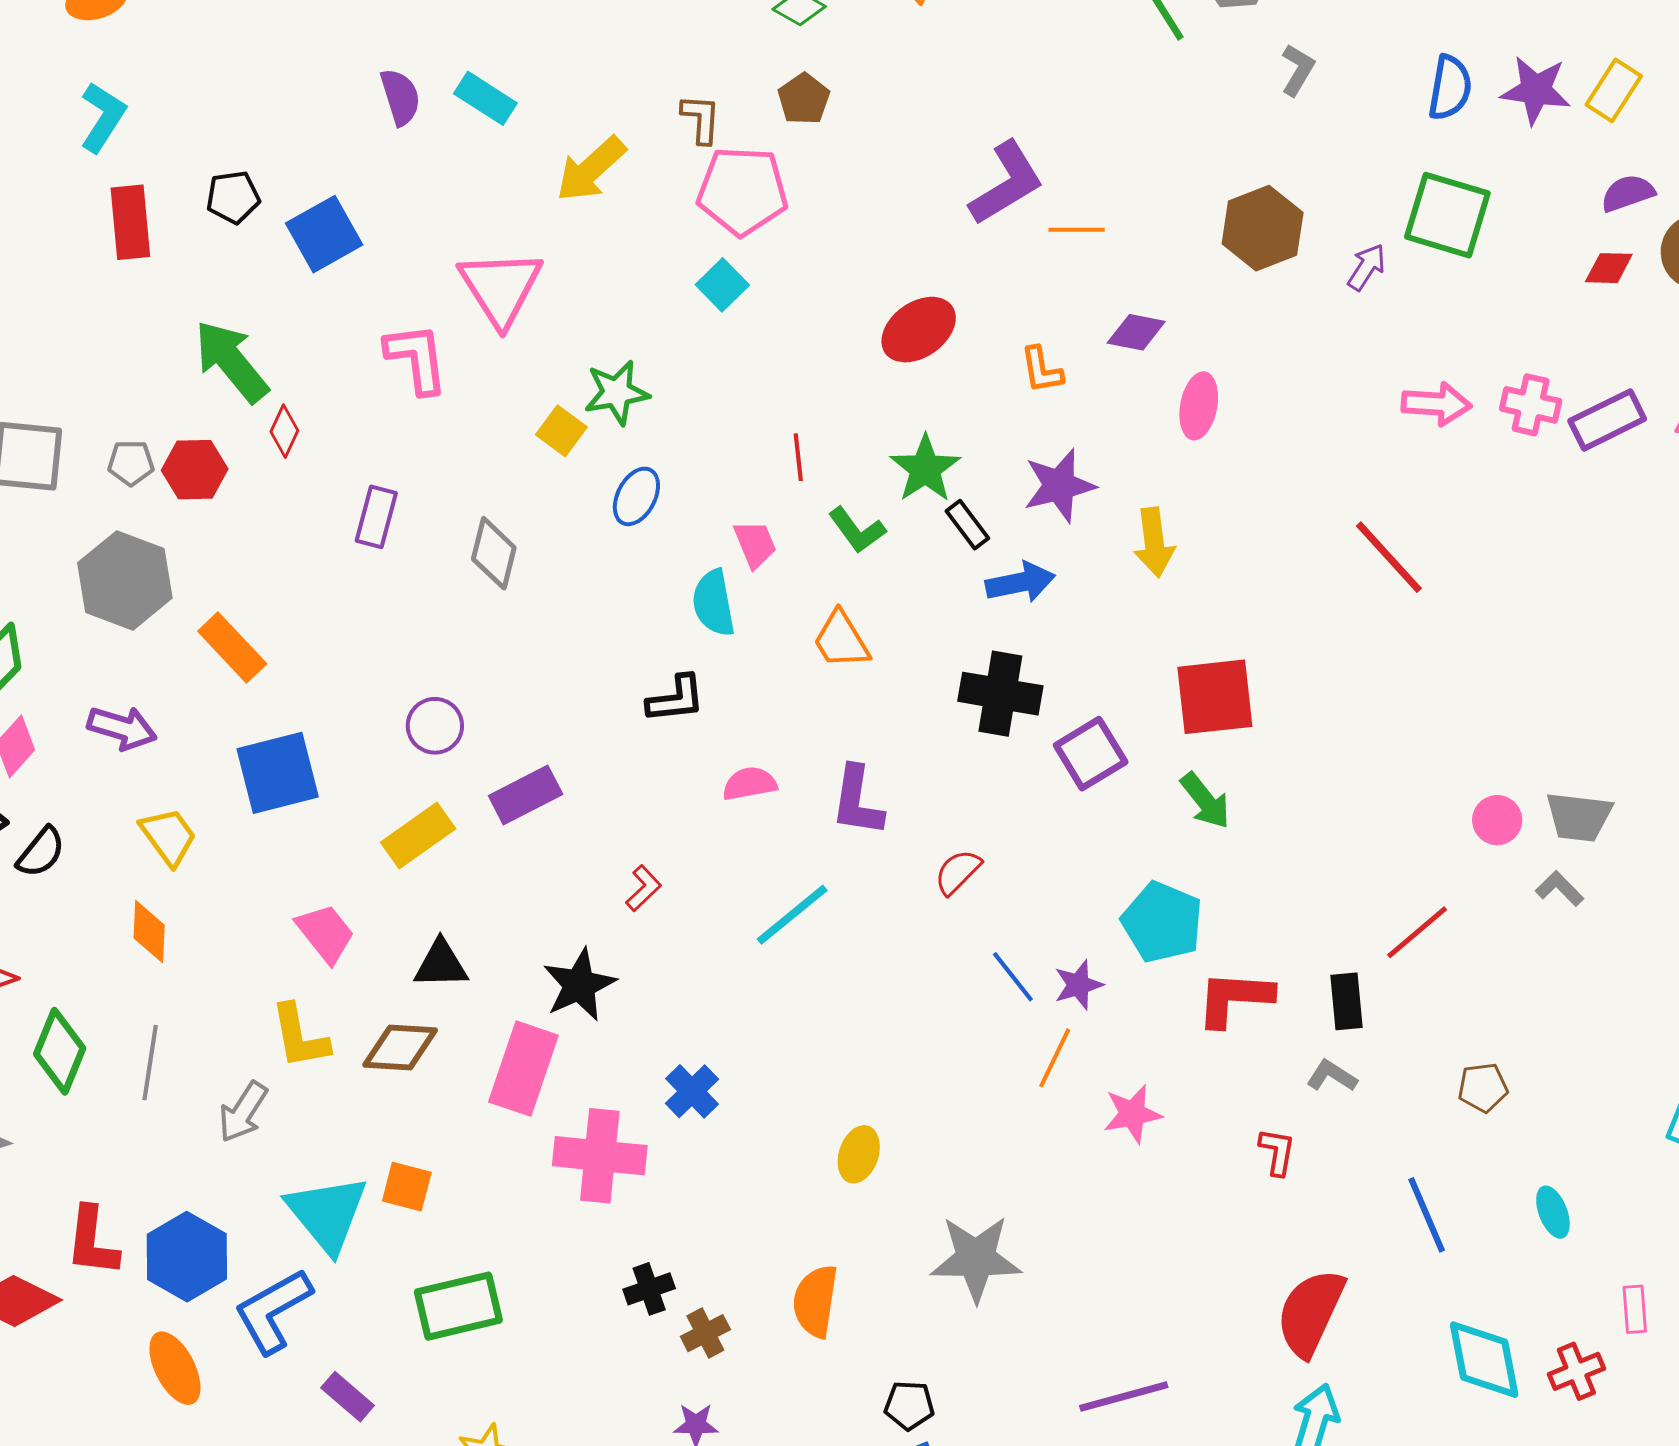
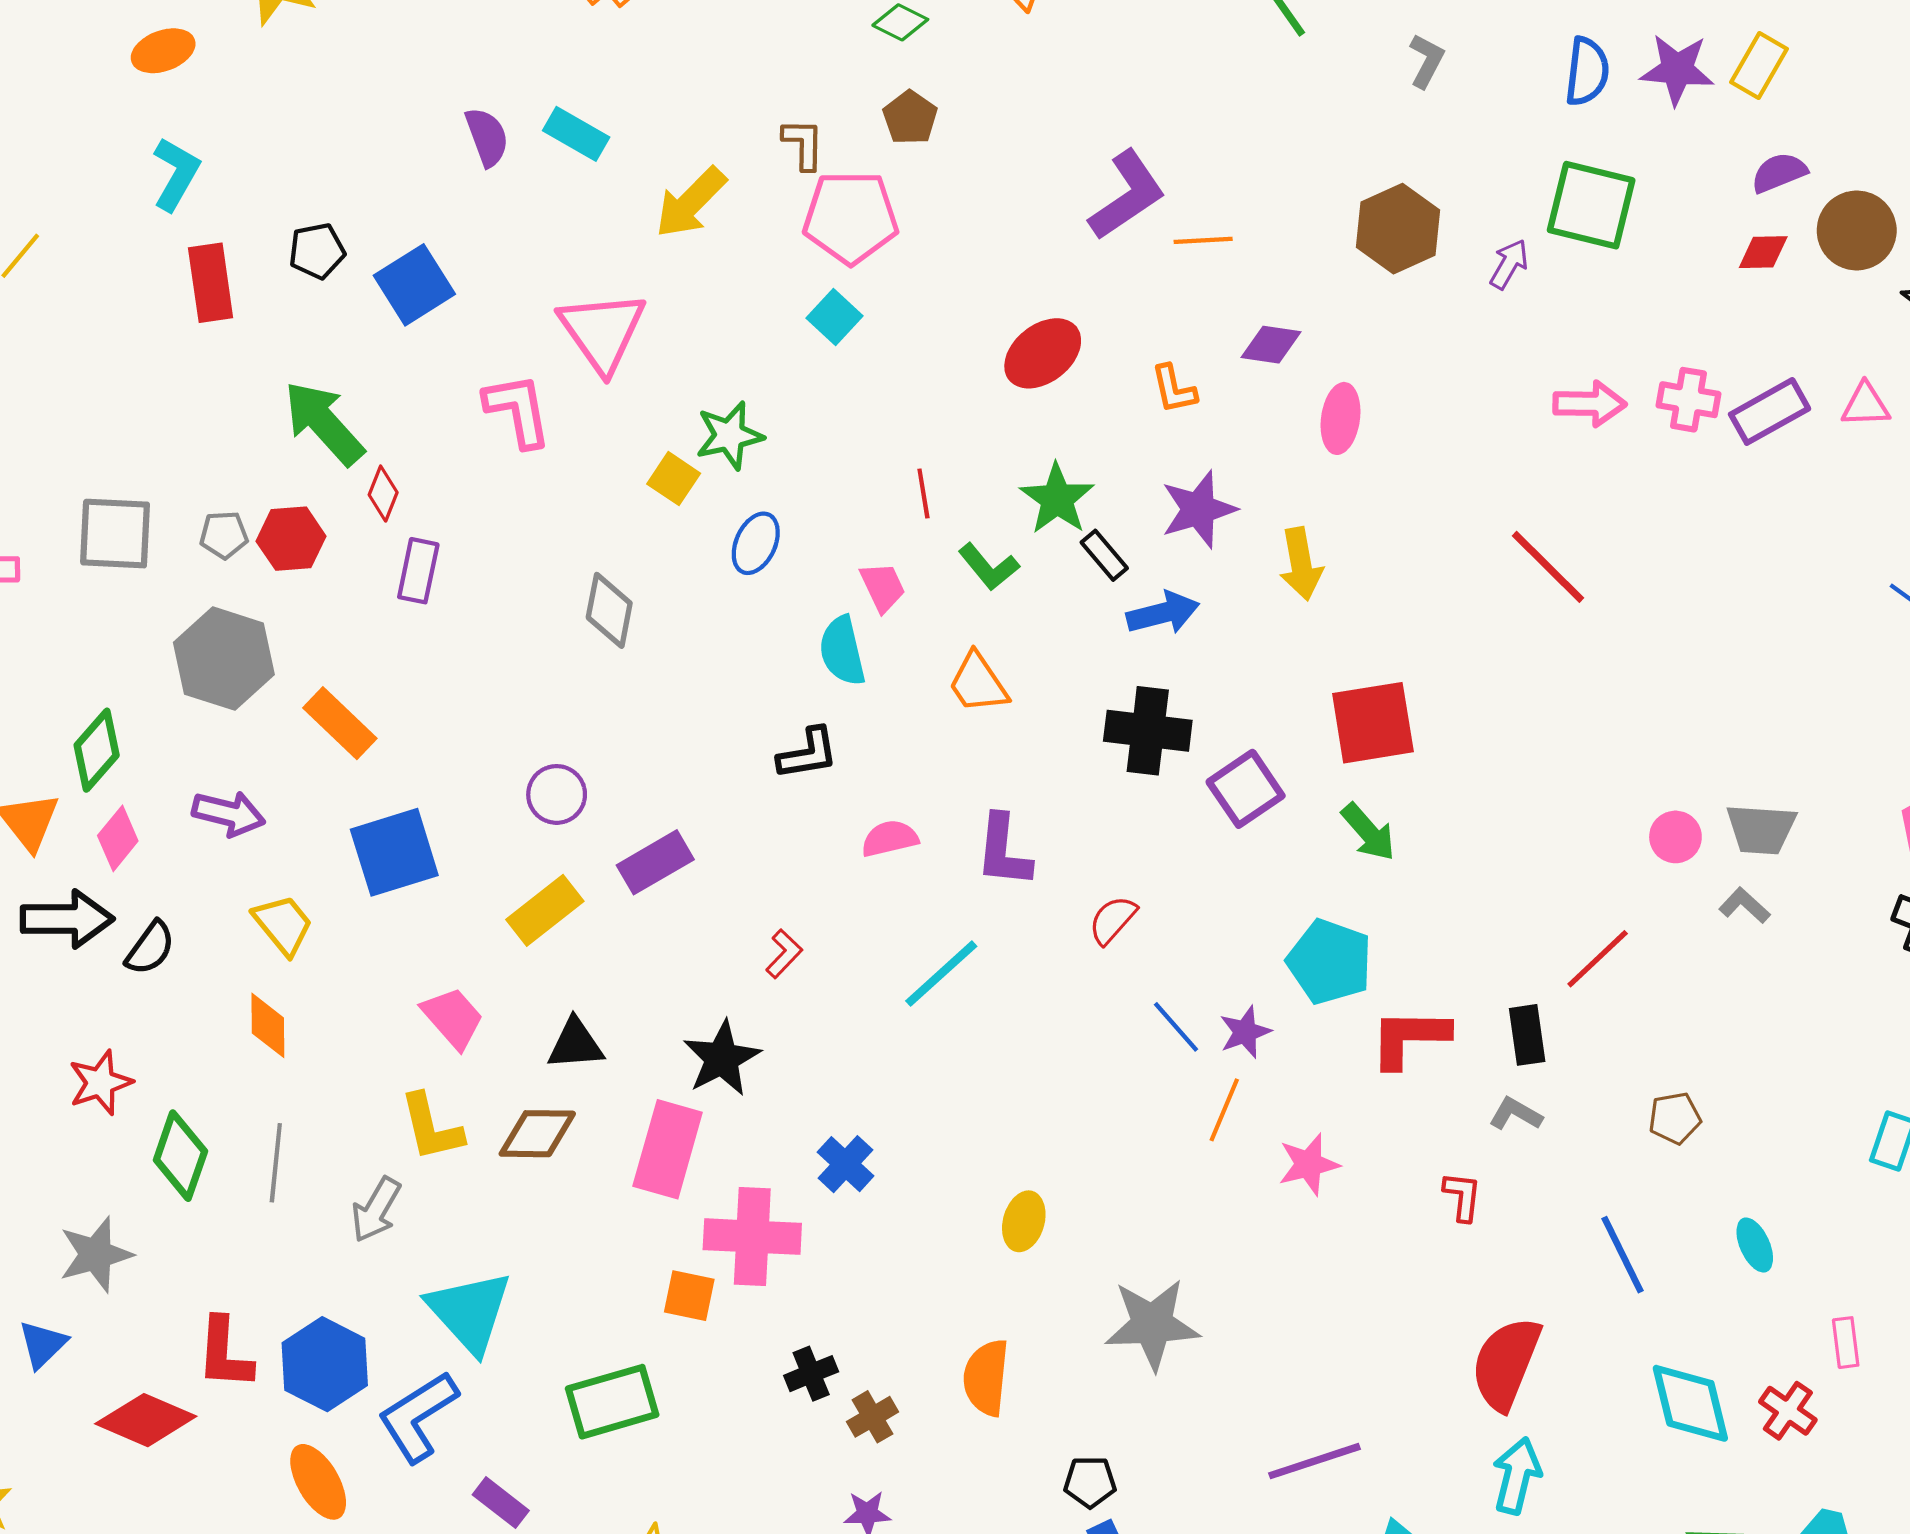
purple rectangle: (376, 517) -> (418, 571), moved
orange square: (407, 1187) -> (689, 1296), moved
red cross: (1576, 1371) -> (1788, 1411), turned -30

